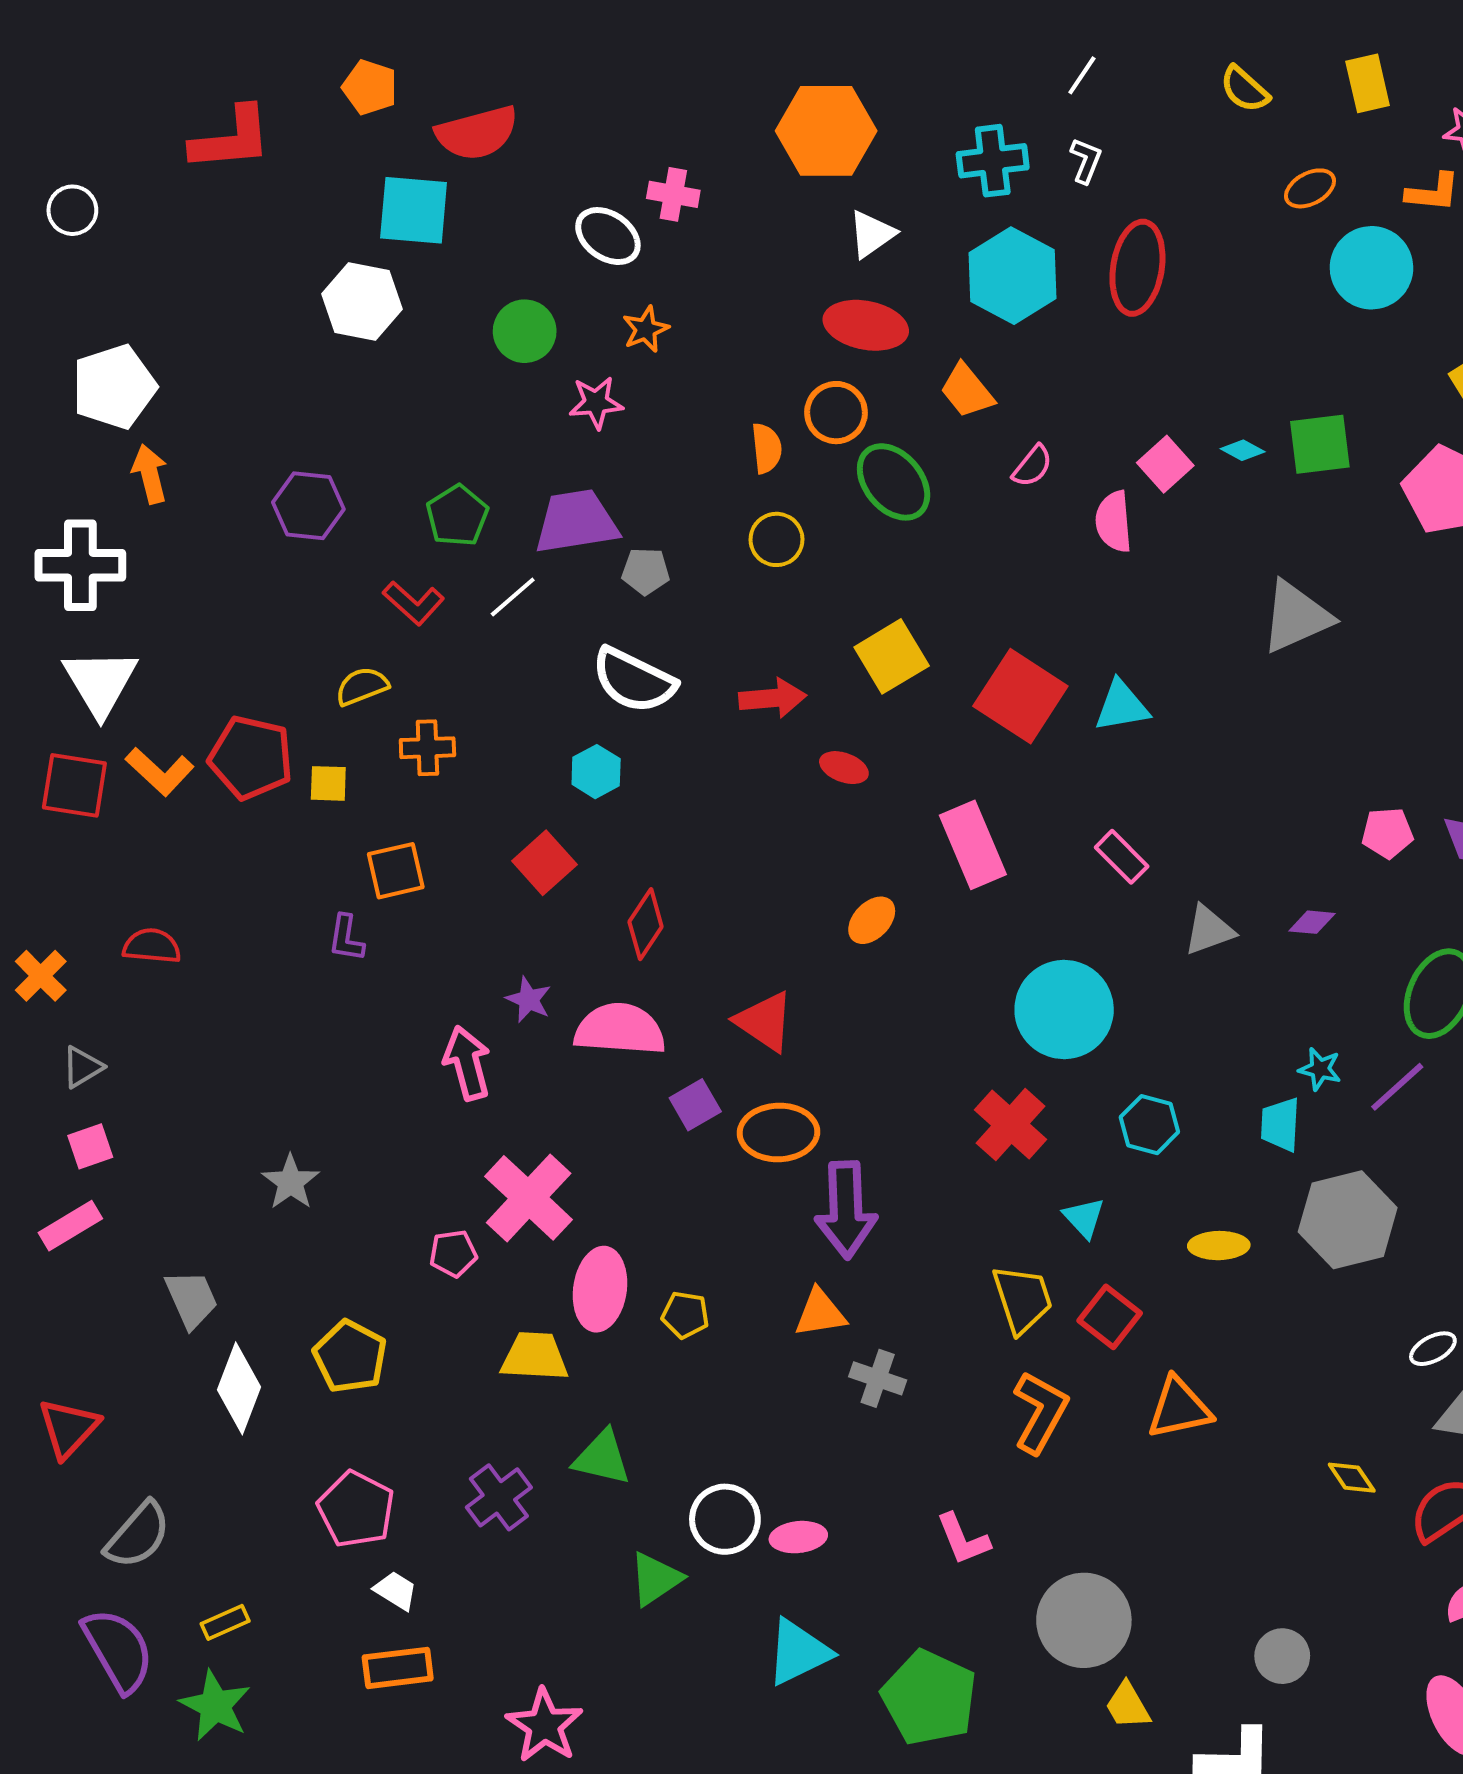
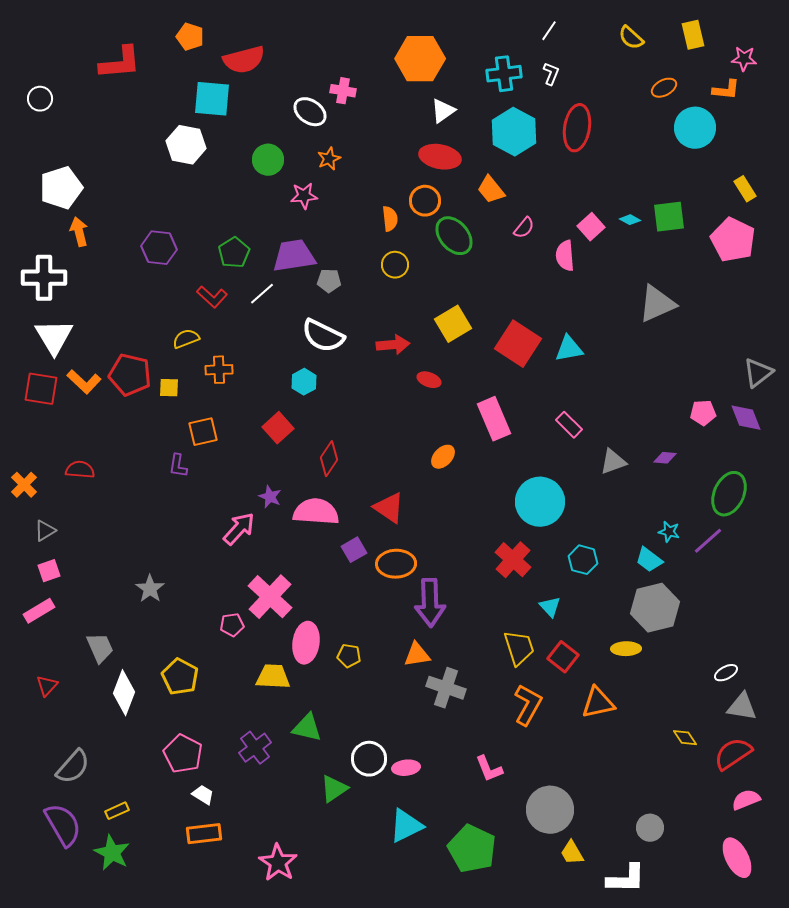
pink arrow: (467, 1063) -> (239, 529), turned 57
cyan trapezoid: (1280, 1125) -> (649, 560), turned -56
gray hexagon: (1348, 1220) -> (655, 608), moved
yellow ellipse: (1219, 1246) -> (626, 649), moved
gray cross: (878, 1378) -> (446, 688), size x1.4
red triangle: (68, 1428) -> (47, 686), moved, size x0.7

